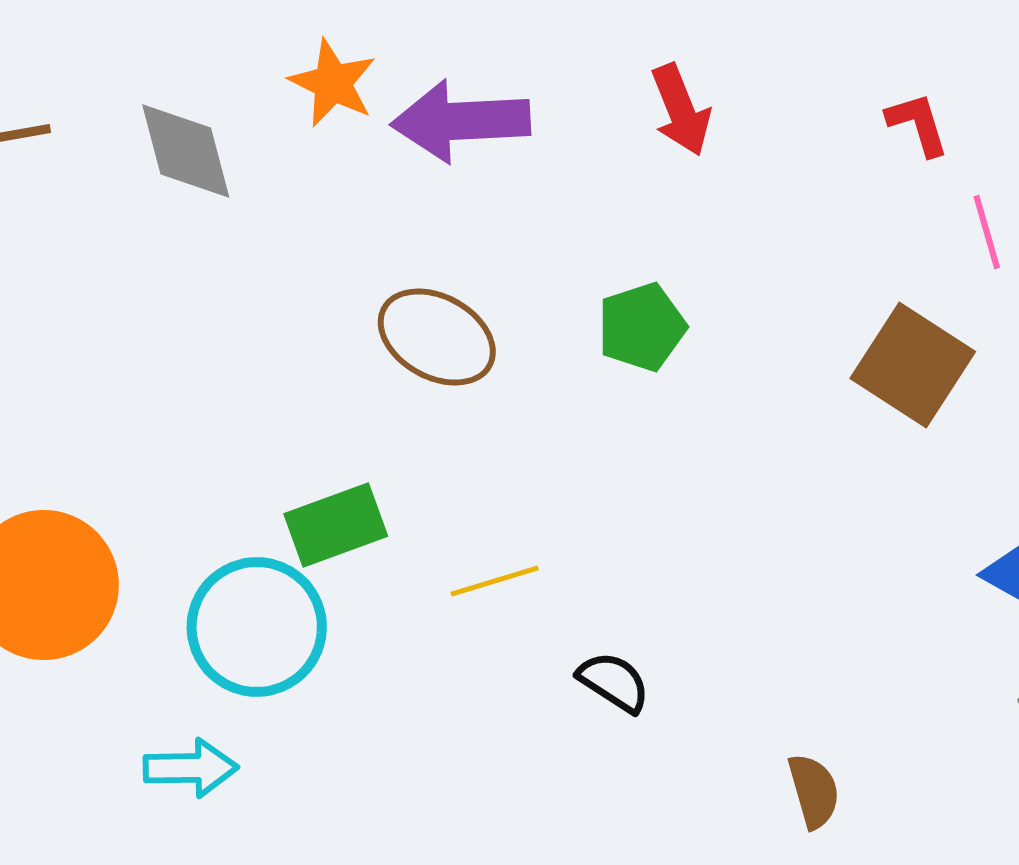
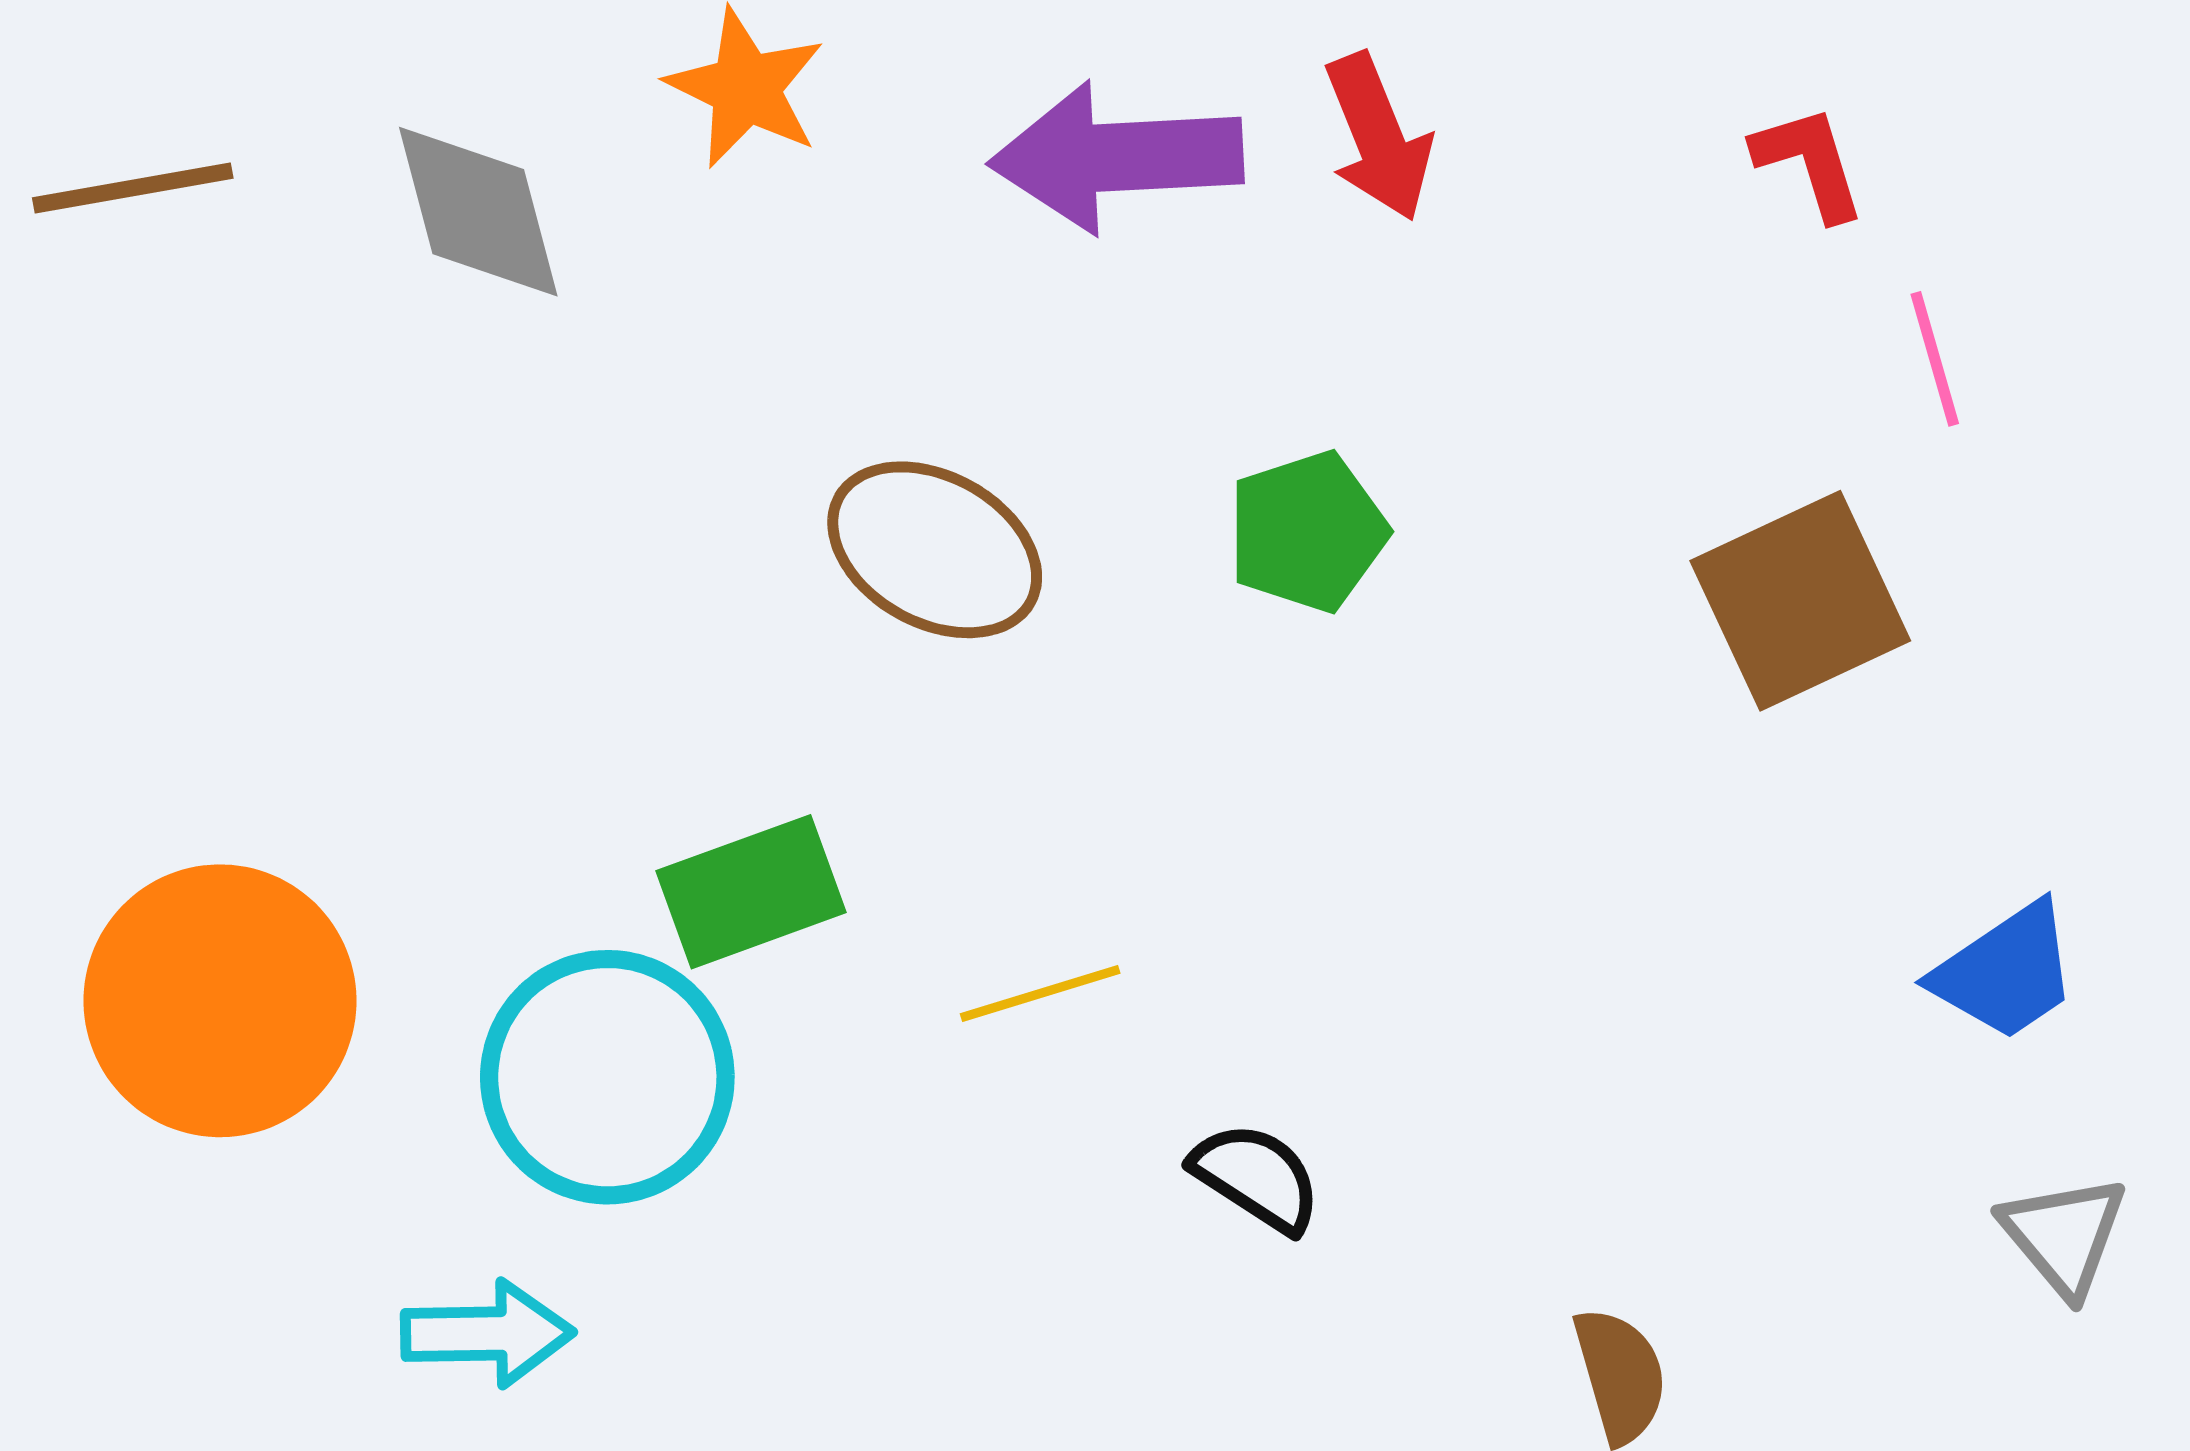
purple arrow: (461, 121) -> (1116, 157), moved
brown square: (913, 365) -> (1800, 601), turned 32

